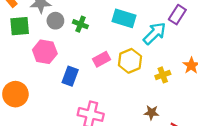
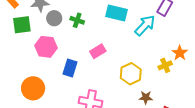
yellow hexagon: (130, 61) -> (131, 74), moved
yellow cross: (163, 75) -> (165, 65), moved
orange circle: (15, 94) -> (33, 88), moved

